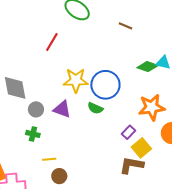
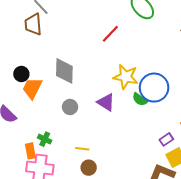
green semicircle: (95, 108) -> (140, 99), moved
gray circle: (36, 109) -> (70, 107), moved
green cross: (33, 134) -> (45, 139), moved

